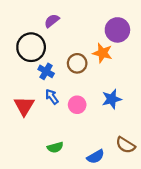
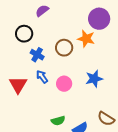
black circle: (31, 47) -> (24, 34), size x0.7
green semicircle: (55, 147) -> (58, 121), moved

